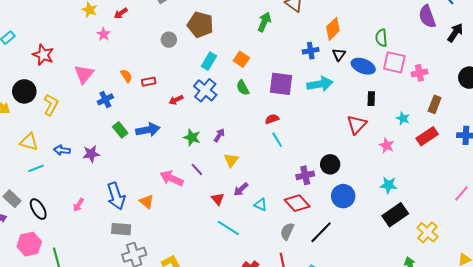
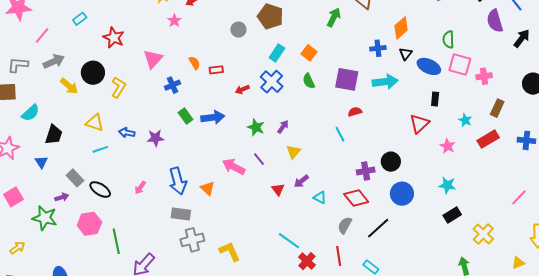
red semicircle: (272, 119) -> (355, 112), moved
black ellipse: (38, 209) -> (100, 190), turned -30
black rectangle: (395, 215) -> (452, 215), size x0.7
cyan line: (228, 228) -> (289, 241), moved

